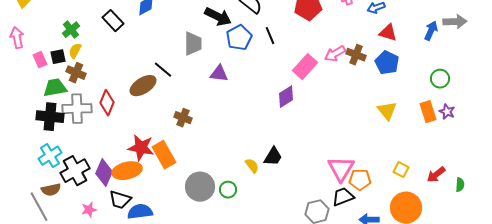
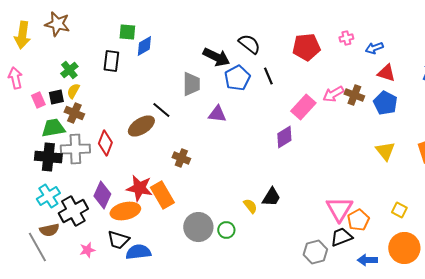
black rectangle: (113, 21) -> (111, 61), turned 50
purple diamond: (104, 173) -> (102, 195), moved
orange pentagon: (360, 180) -> (358, 220), turned -30

